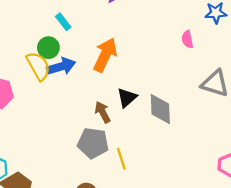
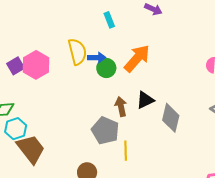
green circle: (48, 48) -> (106, 68), moved
blue arrow: (61, 66) -> (97, 58), size x0.7

